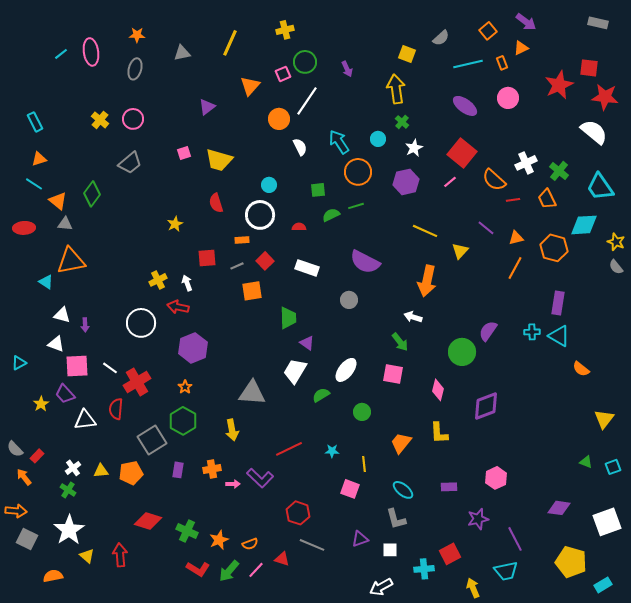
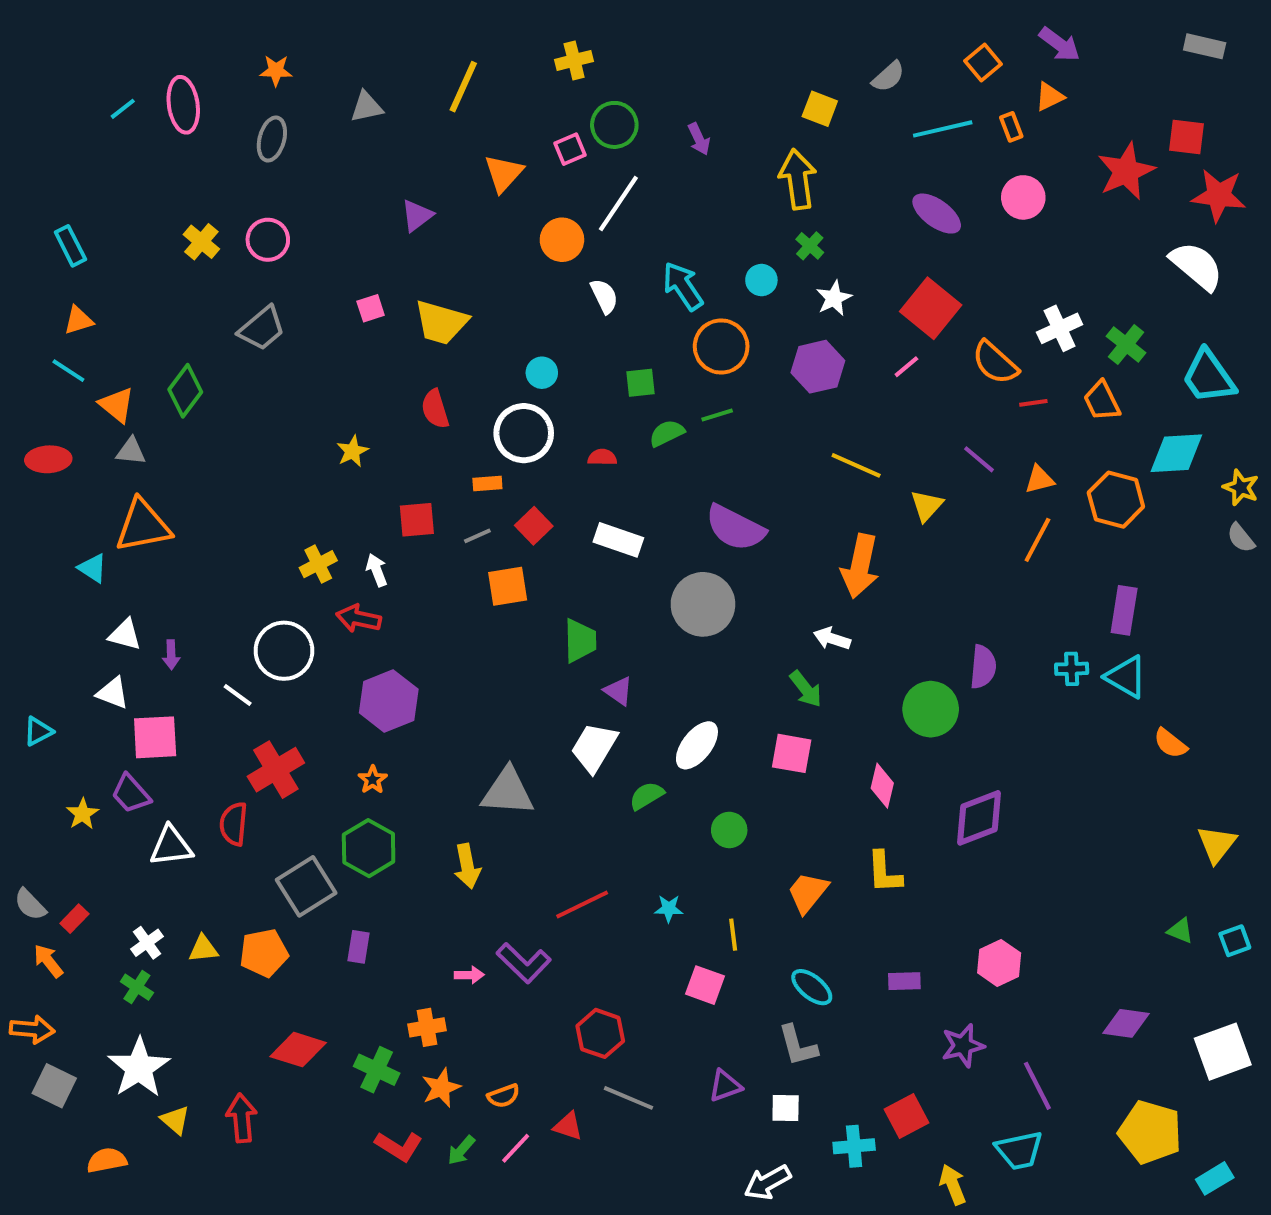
gray circle: (349, 300) -> (703, 604), size x1.8
purple semicircle: (488, 331) -> (983, 667), turned 150
white line: (110, 368) -> (238, 695), moved
orange cross: (212, 469) -> (427, 1027), moved
green arrow: (229, 571) -> (461, 1150), size x0.7

